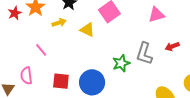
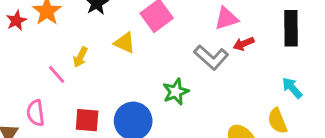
yellow arrow: (59, 23) -> (80, 57), moved, turned 136
red arrow: (172, 46) -> (244, 44), moved
gray L-shape: (144, 54) -> (211, 57), moved, turned -65

